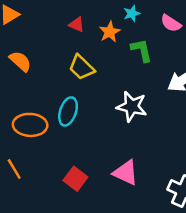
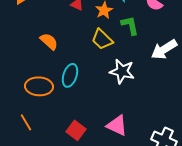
orange semicircle: (20, 61) -> (49, 41), moved
yellow trapezoid: (82, 67) -> (102, 39), moved

